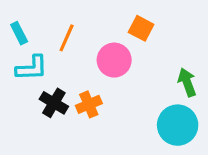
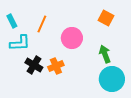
orange square: (141, 28) -> (106, 18), moved
green arrow: (187, 82) -> (105, 54), moved

